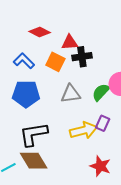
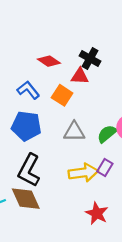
black cross: (82, 57) -> (90, 59), moved, turned 30
black L-shape: (33, 134) -> (29, 170), turned -60

